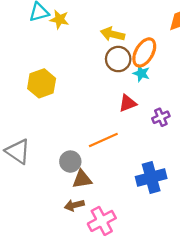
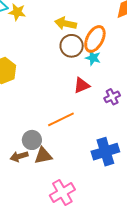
brown arrow: (74, 205) -> (19, 156), moved

